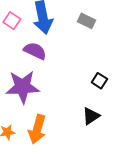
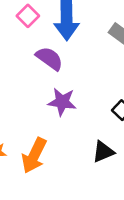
purple star: (23, 87) -> (62, 102), moved, size x0.7

